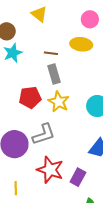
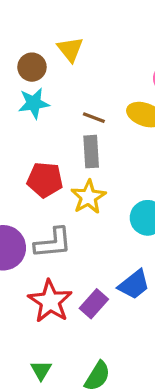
yellow triangle: (39, 14) -> (70, 49), moved
purple rectangle: (78, 177) -> (94, 304), moved

